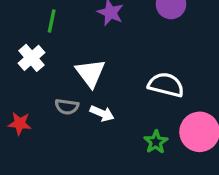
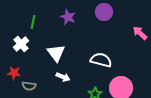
gray semicircle: (67, 107) -> (29, 86), moved
red star: (20, 123) -> (14, 73), moved

